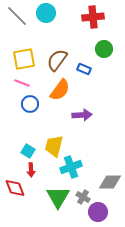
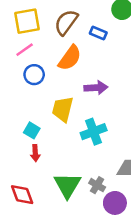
pink line: (22, 83) -> (25, 50), turned -56
yellow trapezoid: (54, 146) -> (63, 109), moved
cyan cross: (71, 167) -> (94, 132), moved
red diamond: (15, 188) -> (22, 195), moved

